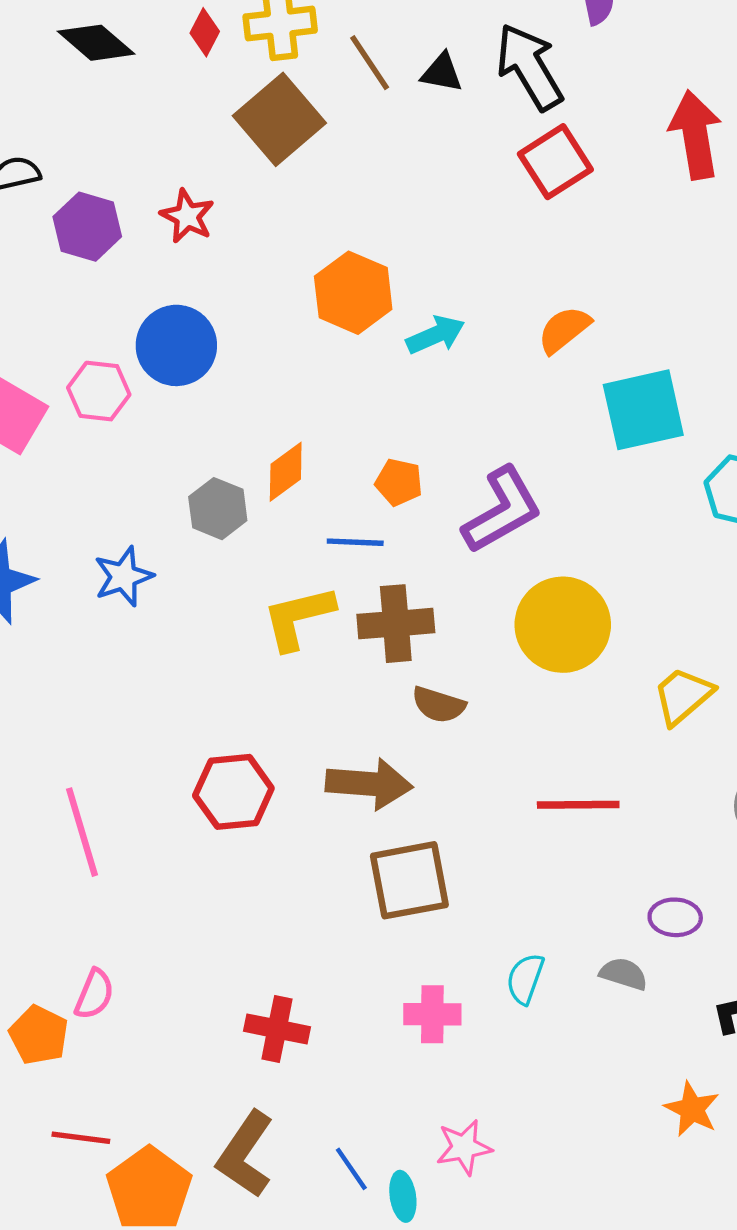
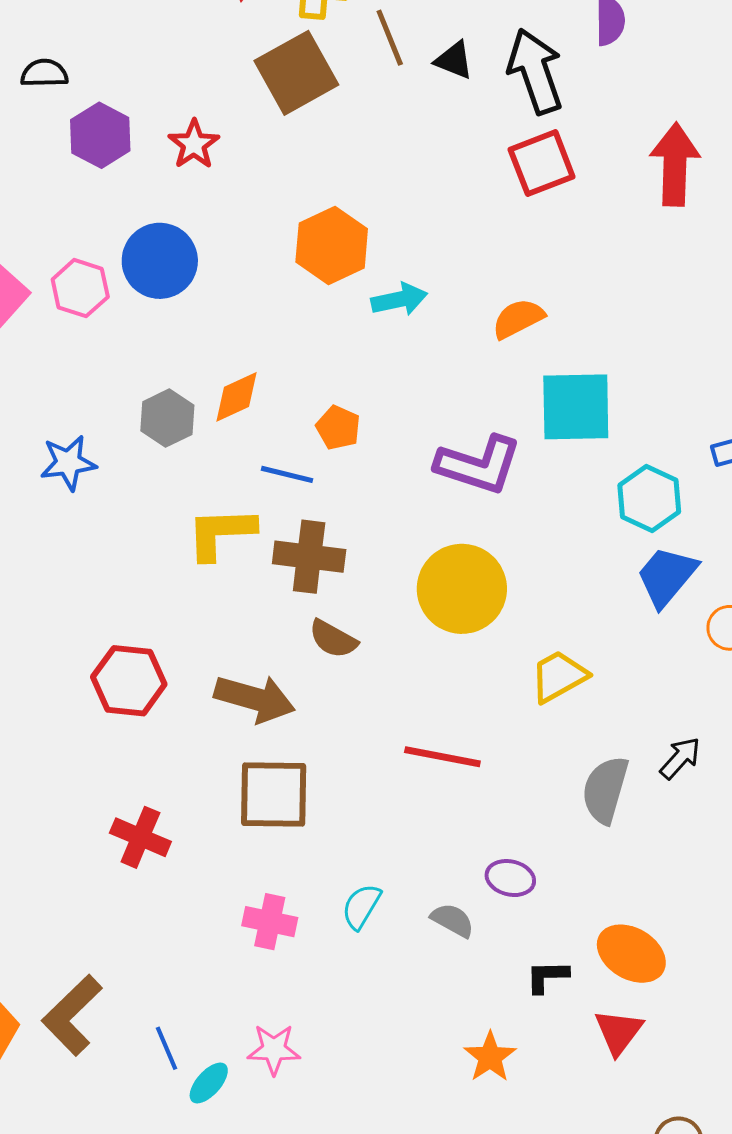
purple L-shape: (502, 510) -> (479, 465), moved, turned 36
red cross: (277, 1029) -> (140, 837), moved
cyan ellipse: (403, 1196) -> (209, 1083), turned 39

